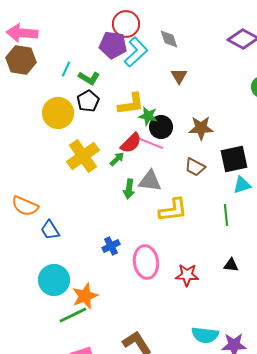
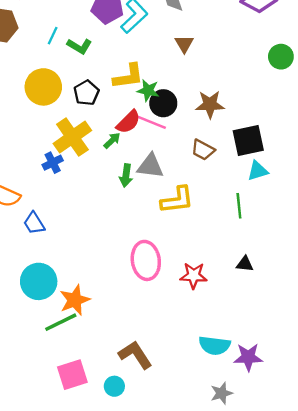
black pentagon: (88, 101) -> (86, 93), moved
blue cross: (111, 246) -> (53, 163), moved

